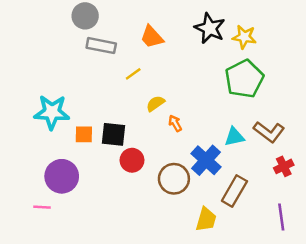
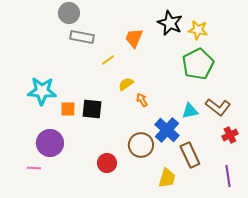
orange trapezoid: (152, 37) -> (134, 38), moved, turned 65
red circle: (132, 160) -> (107, 163), moved
brown rectangle: (234, 191) -> (190, 155), turned -55

